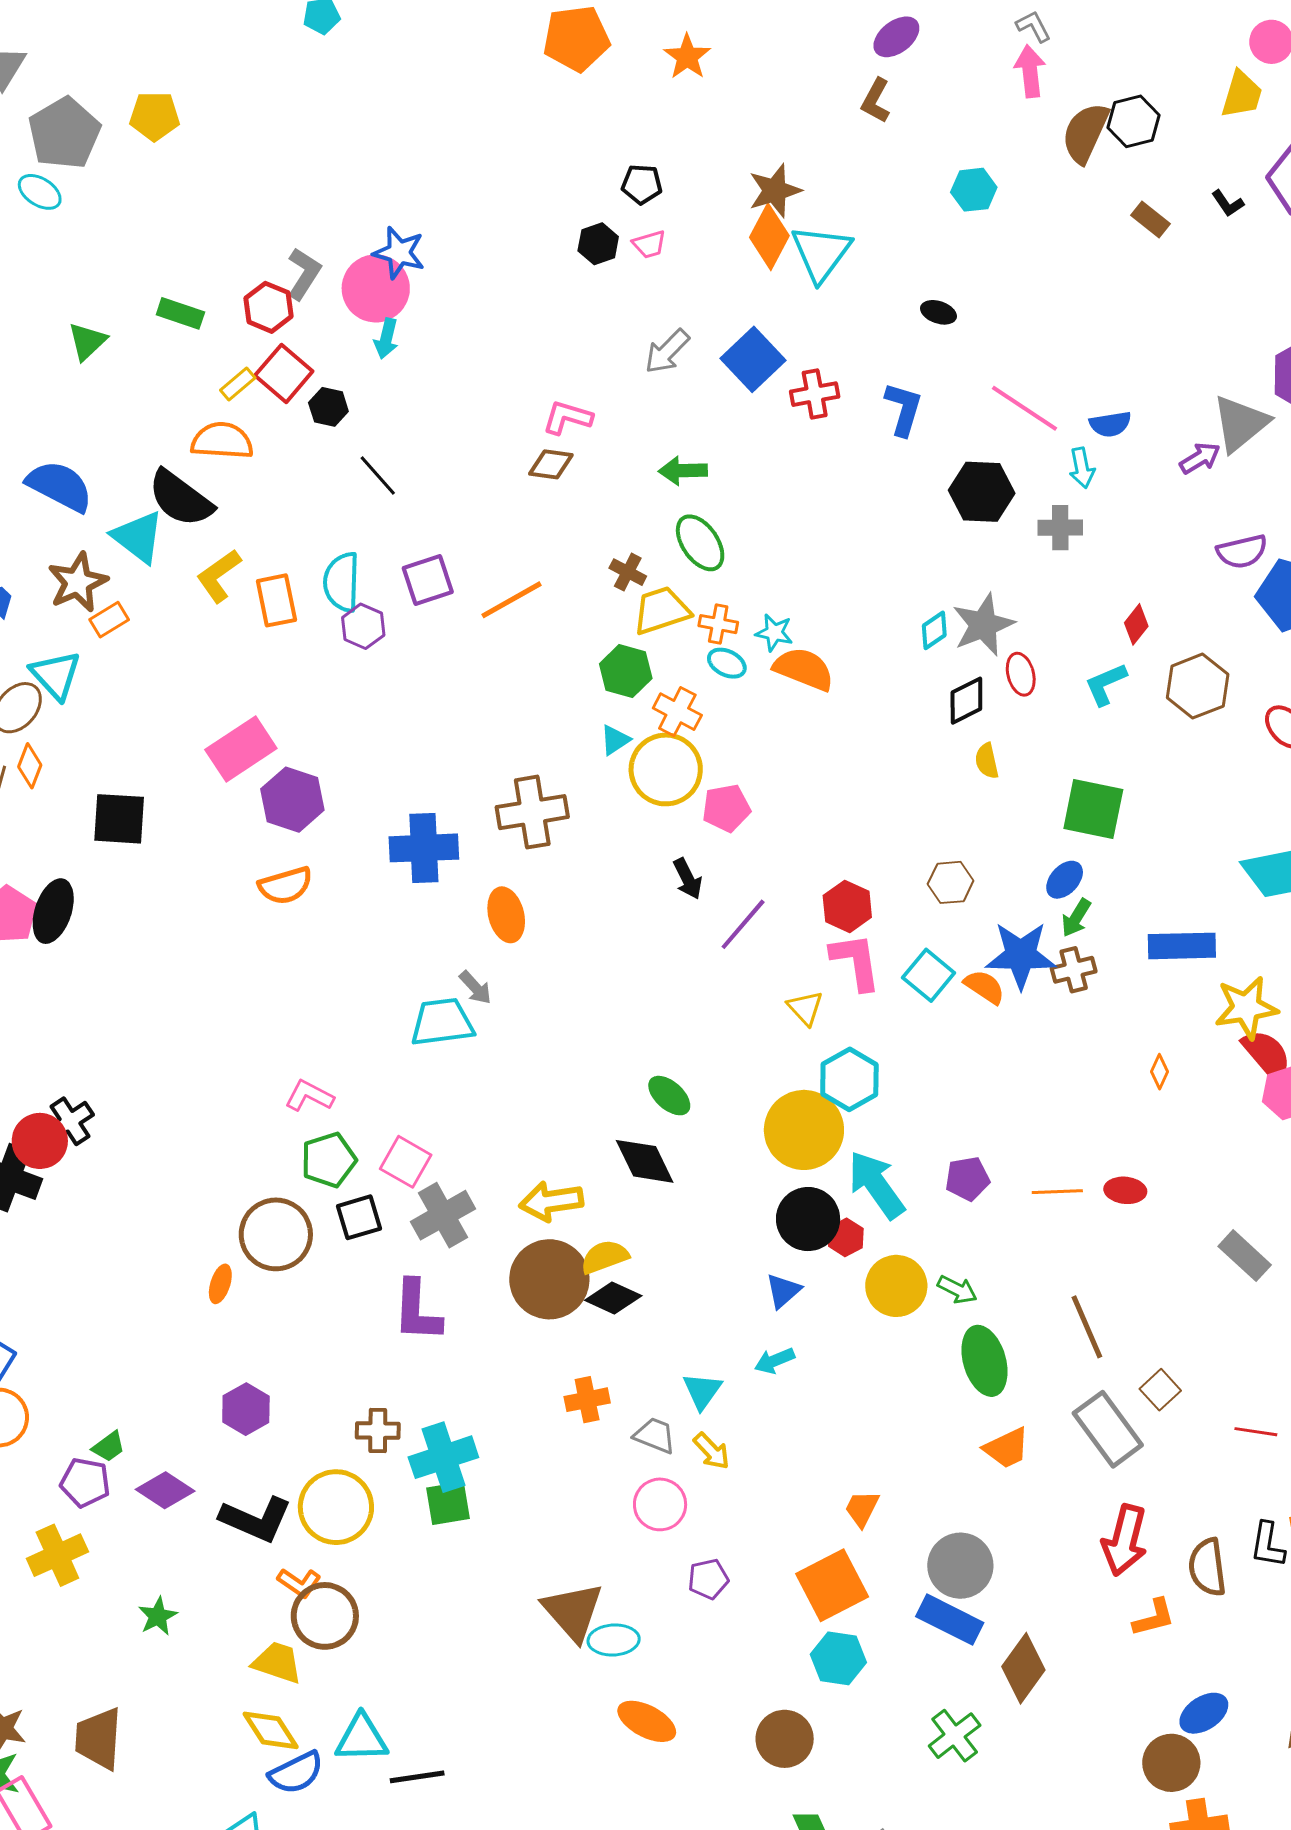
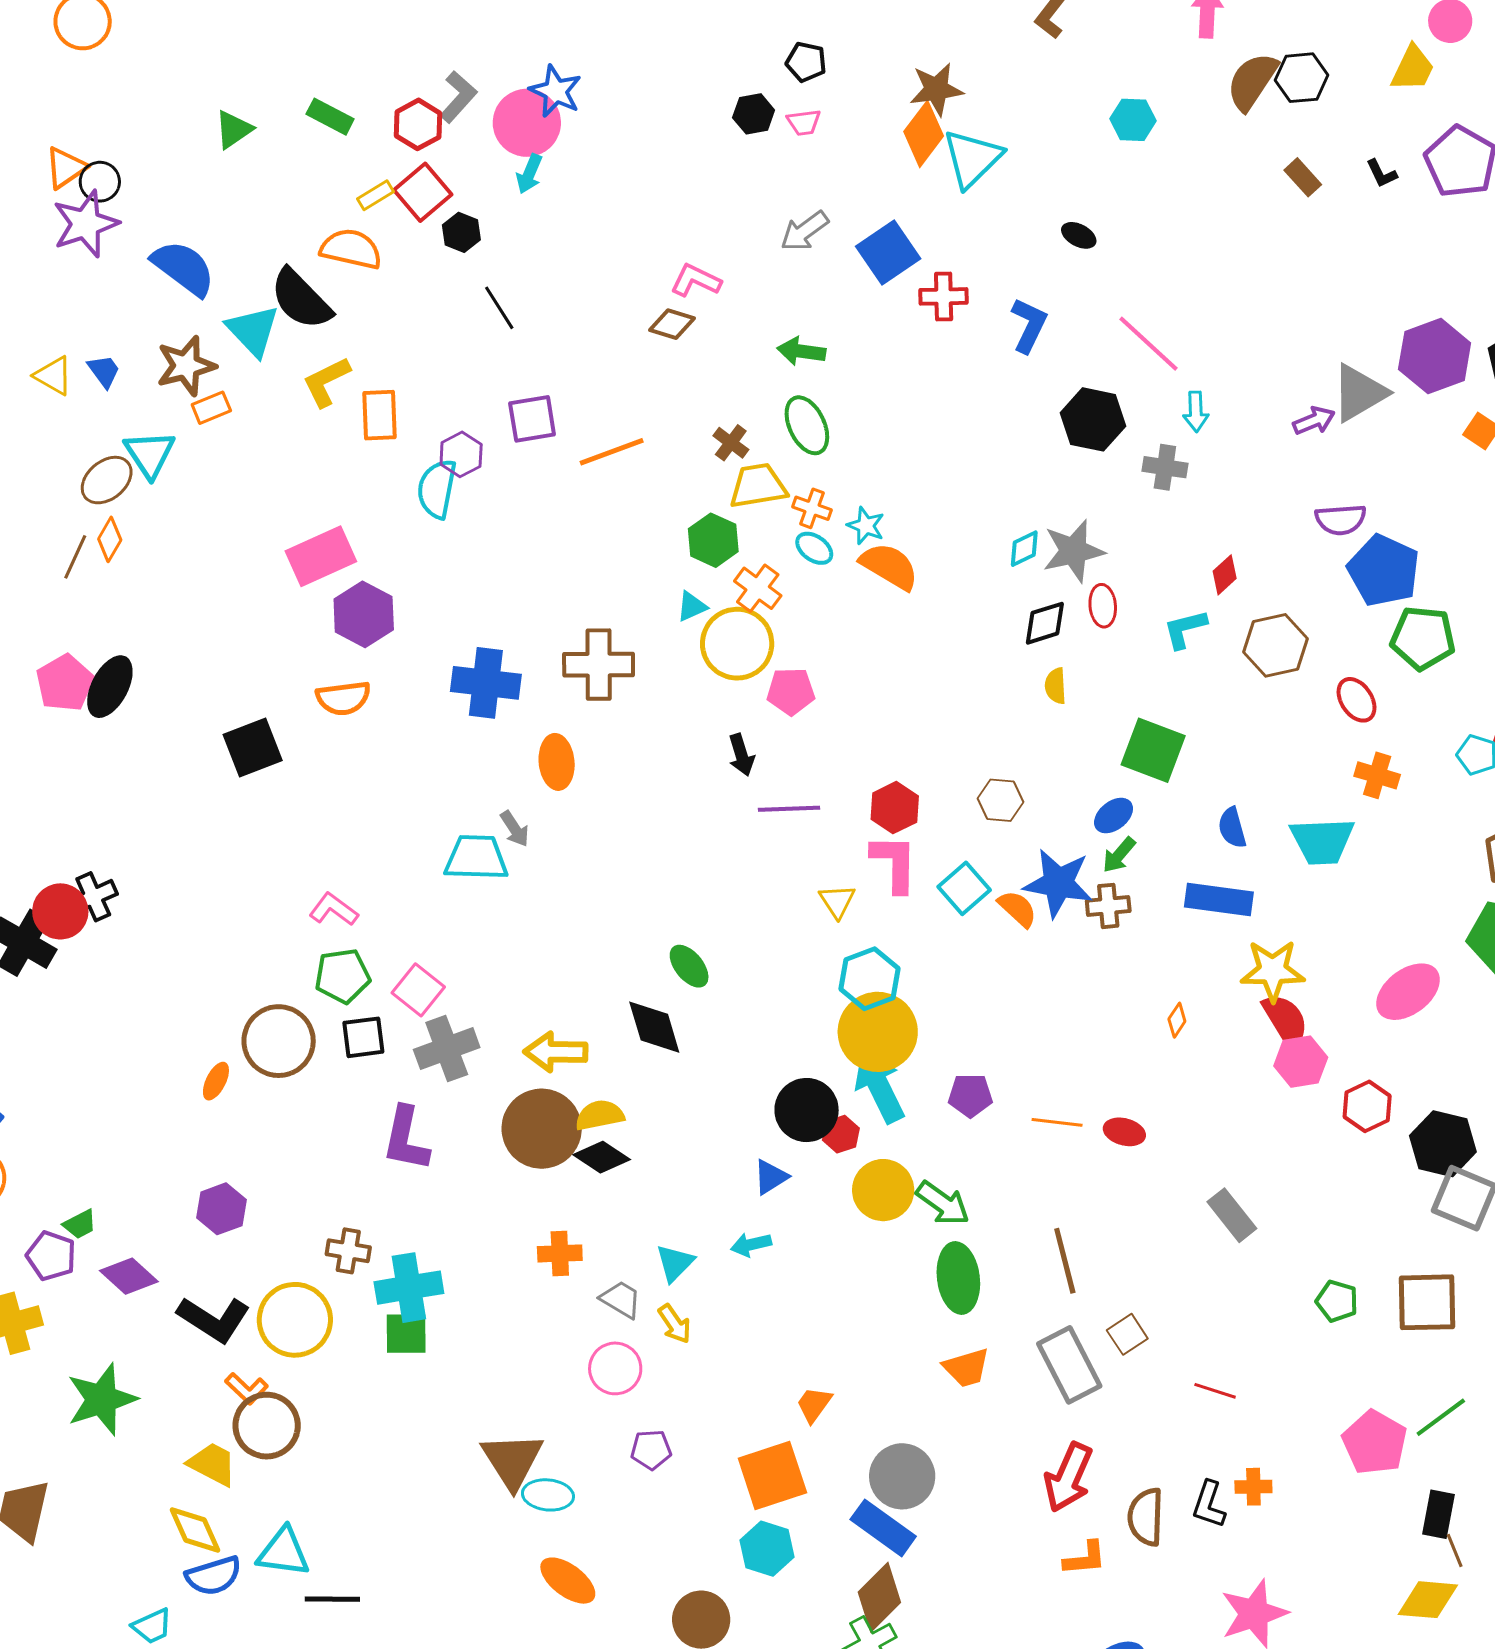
blue semicircle: (1110, 424) -> (1232, 828), moved, turned 75
cyan semicircle: (342, 582) -> (437, 489), moved
black square: (119, 819) -> (253, 748), moved, turned -34
purple line: (743, 924) -> (789, 809), turned 38
yellow circle: (804, 1130) -> (878, 1032), moved
green arrow: (957, 1290) -> (943, 1203), size x1.4
green star: (158, 1616) -> (102, 1399), size x1.8
brown diamond: (1023, 1668) -> (879, 1597), moved

